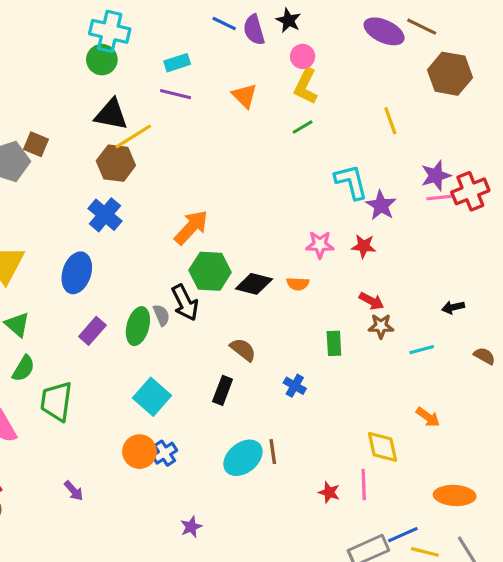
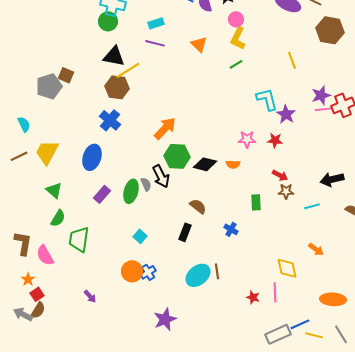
black arrow: (453, 307) -> (332, 179), size x1.6
cyan square: (152, 397) -> (140, 236), size x0.6
purple star: (191, 527) -> (165, 319), size x1.6

